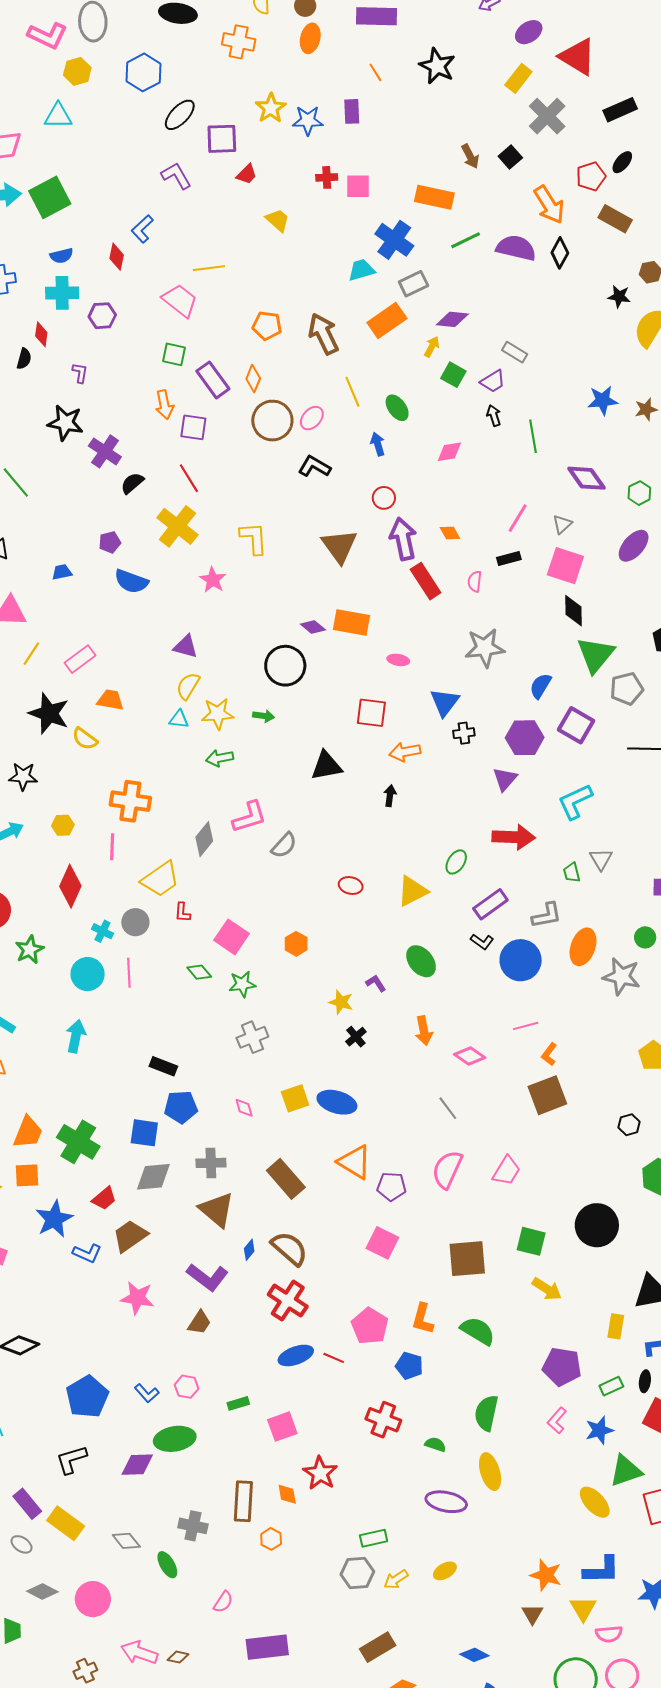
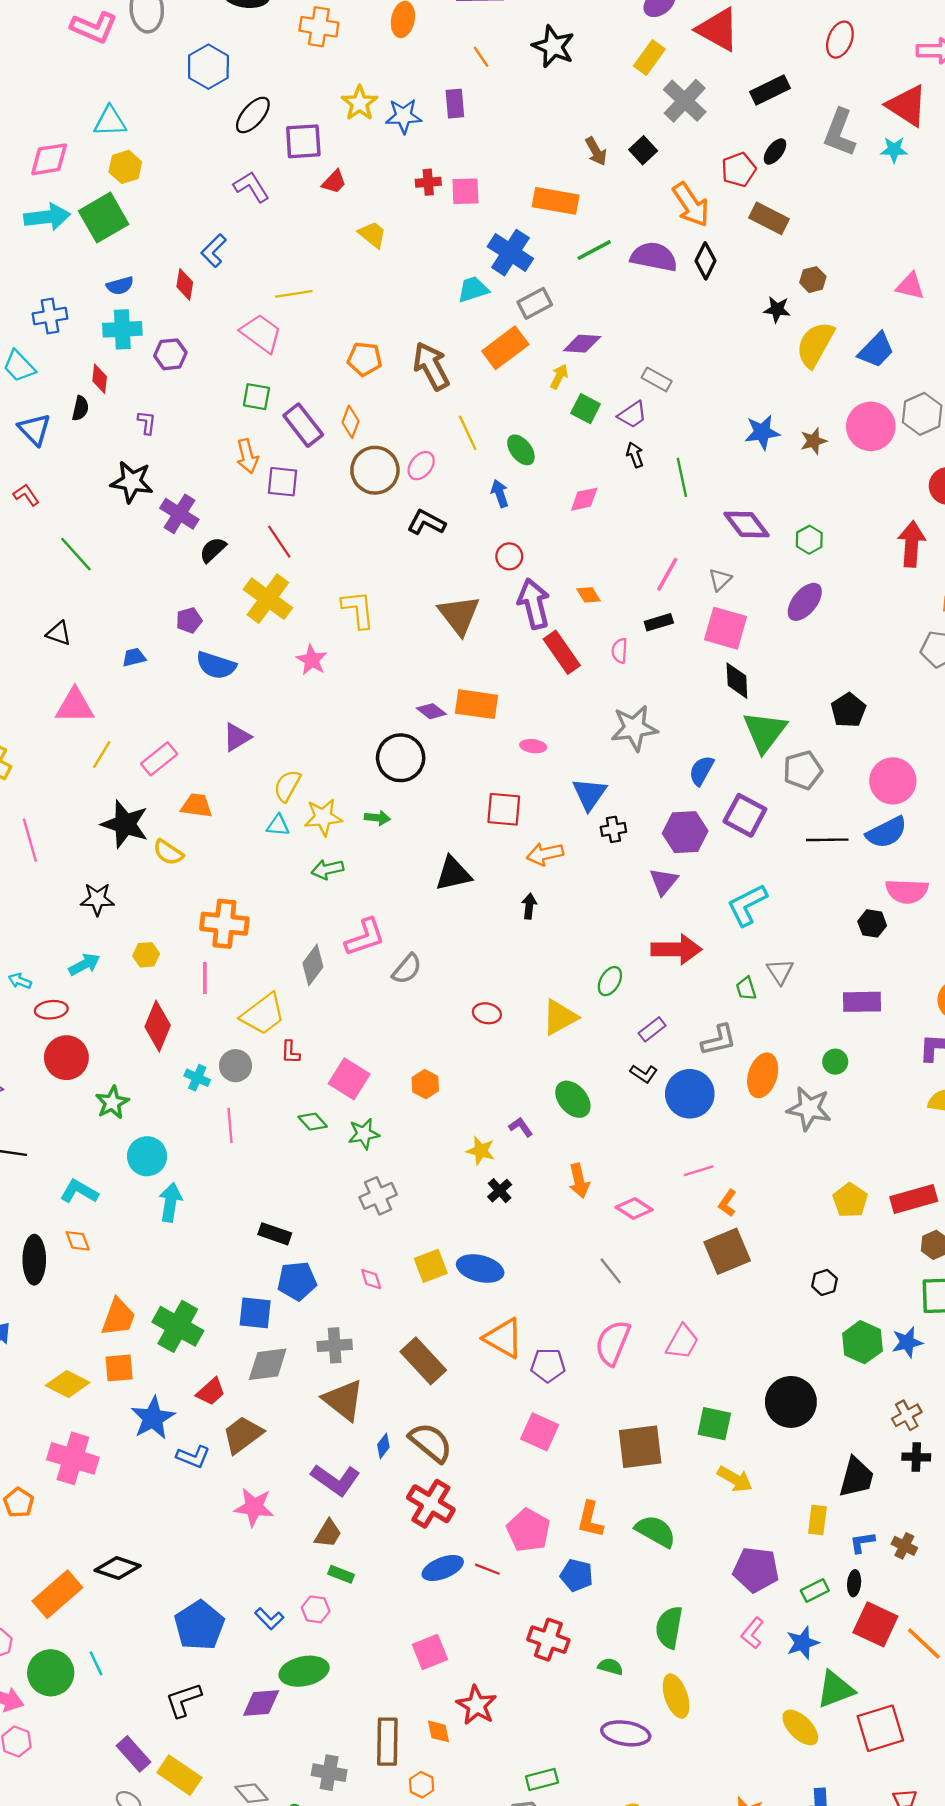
yellow hexagon: (77, 71) -> (125, 167), moved
purple triangle: (186, 647) -> (237, 737), moved, turned -44
purple rectangle: (490, 904) -> (652, 1029), size x0.7
cyan circle: (88, 974) -> (147, 1156), moved
green rectangle: (238, 1403) -> (341, 1574), moved, turned 40

